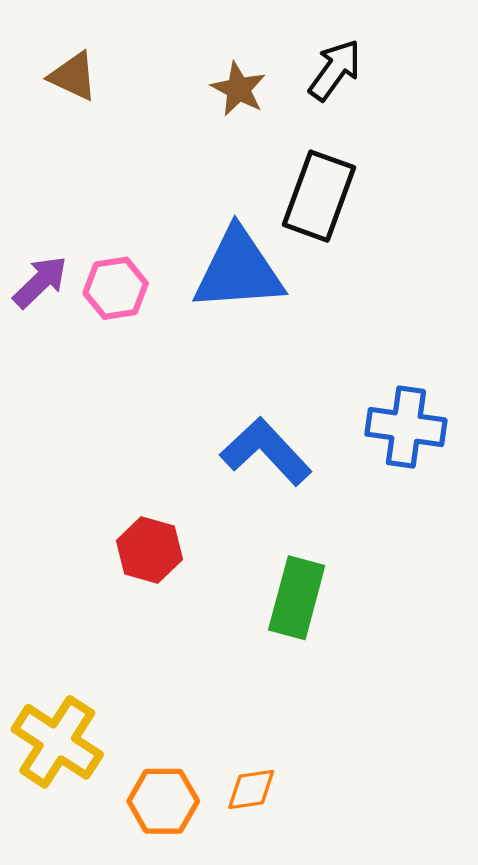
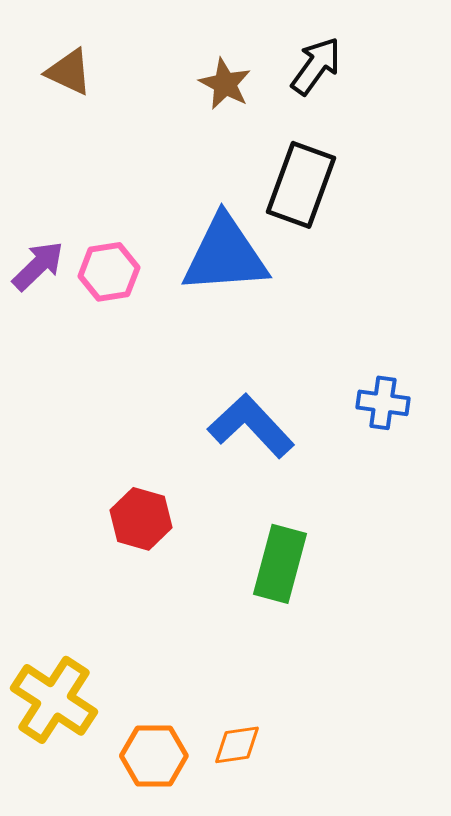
blue cross: (406, 427) -> (383, 403), size x0.7

